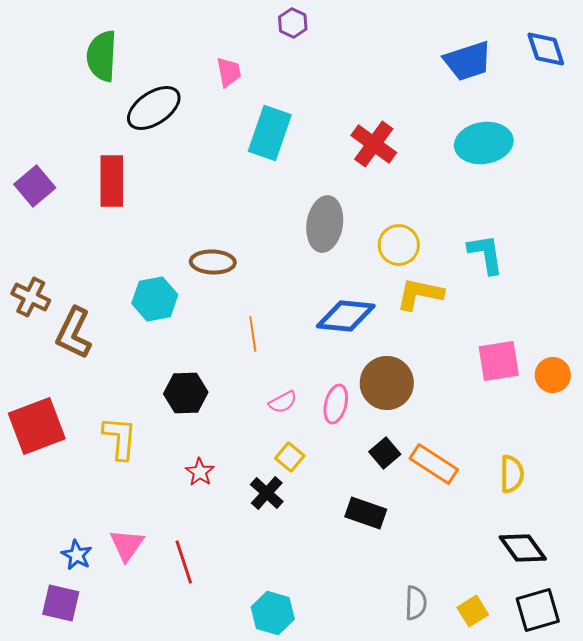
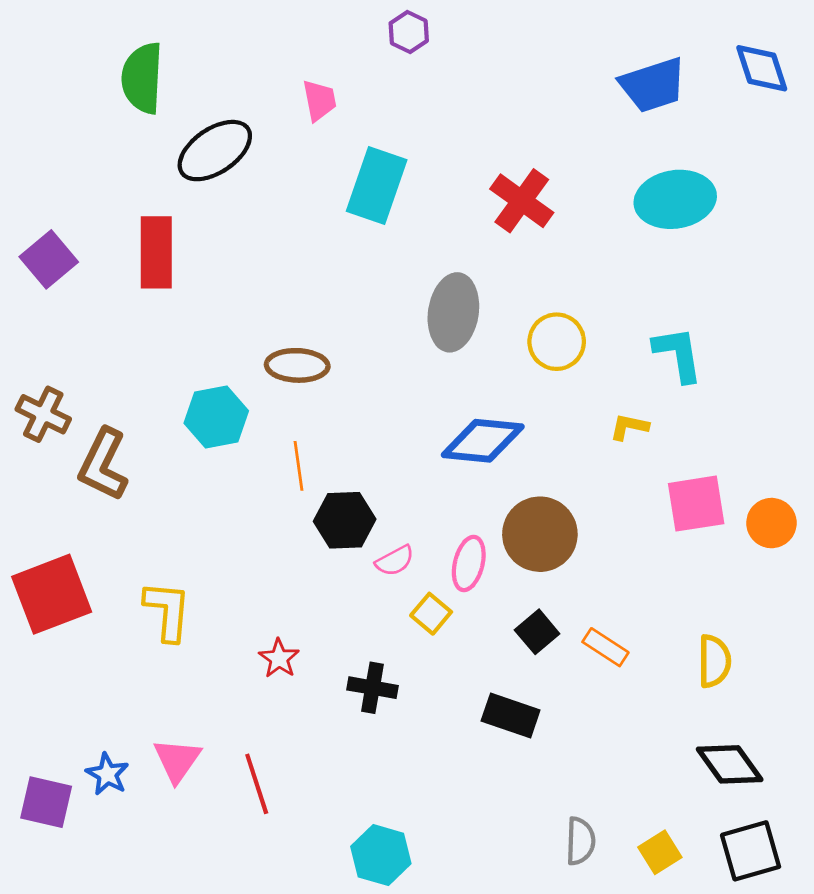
yellow L-shape: (420, 294) -> (629, 427), moved, size x0.6
orange line: (253, 334) -> (299, 466), moved
black hexagon: (186, 393) -> (345, 520), moved
yellow square: (290, 457) -> (431, 614), moved
orange rectangle: (434, 464) -> (605, 647), size x0.7
black cross: (267, 493) -> (372, 688), turned -32
purple square: (61, 603) -> (46, 802), moved

